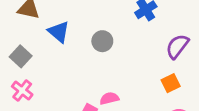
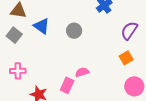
gray square: (21, 56) -> (14, 35), moved
pink cross: (22, 90) -> (18, 71), turned -35

